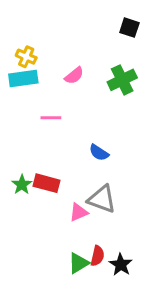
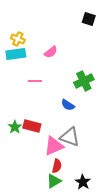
green cross: (122, 80) -> (84, 81), moved
pink triangle: (79, 212) -> (54, 146), size x1.5
red semicircle: (97, 256) -> (57, 166), moved

